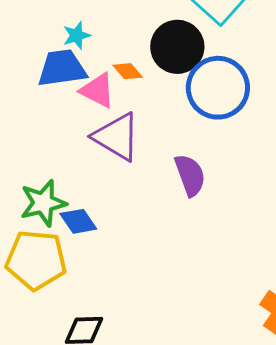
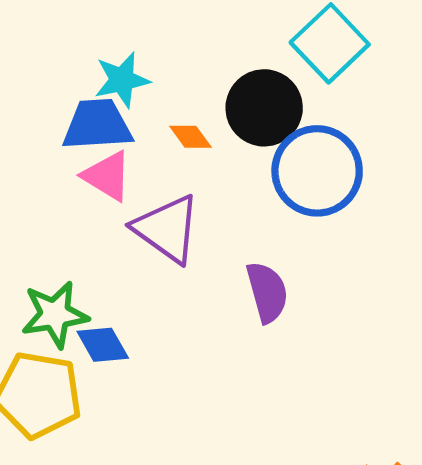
cyan star: (77, 35) -> (122, 80), size x1.4
pink triangle: (98, 91) -> (107, 176), moved

